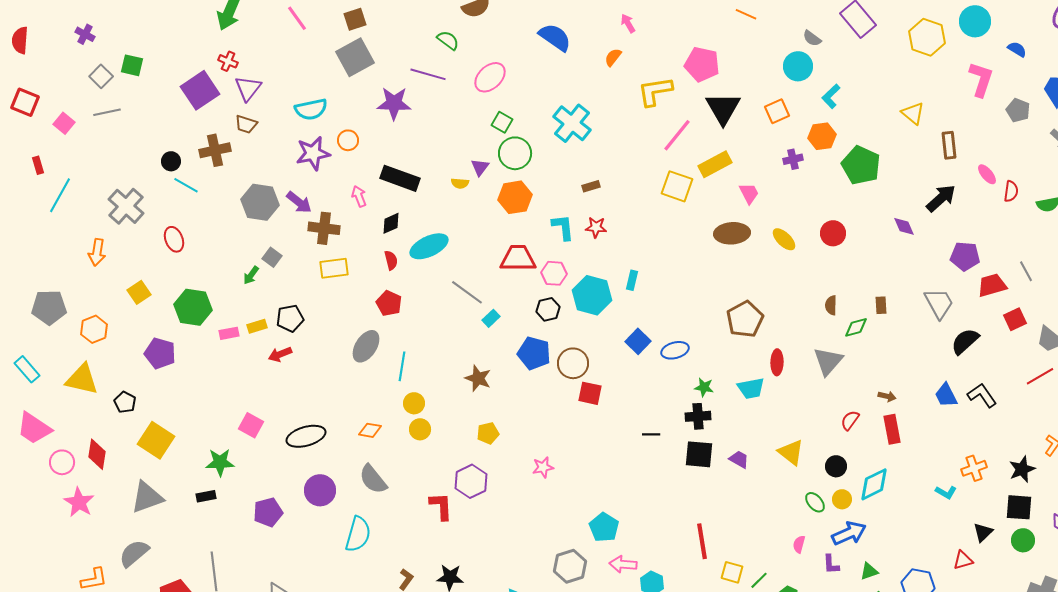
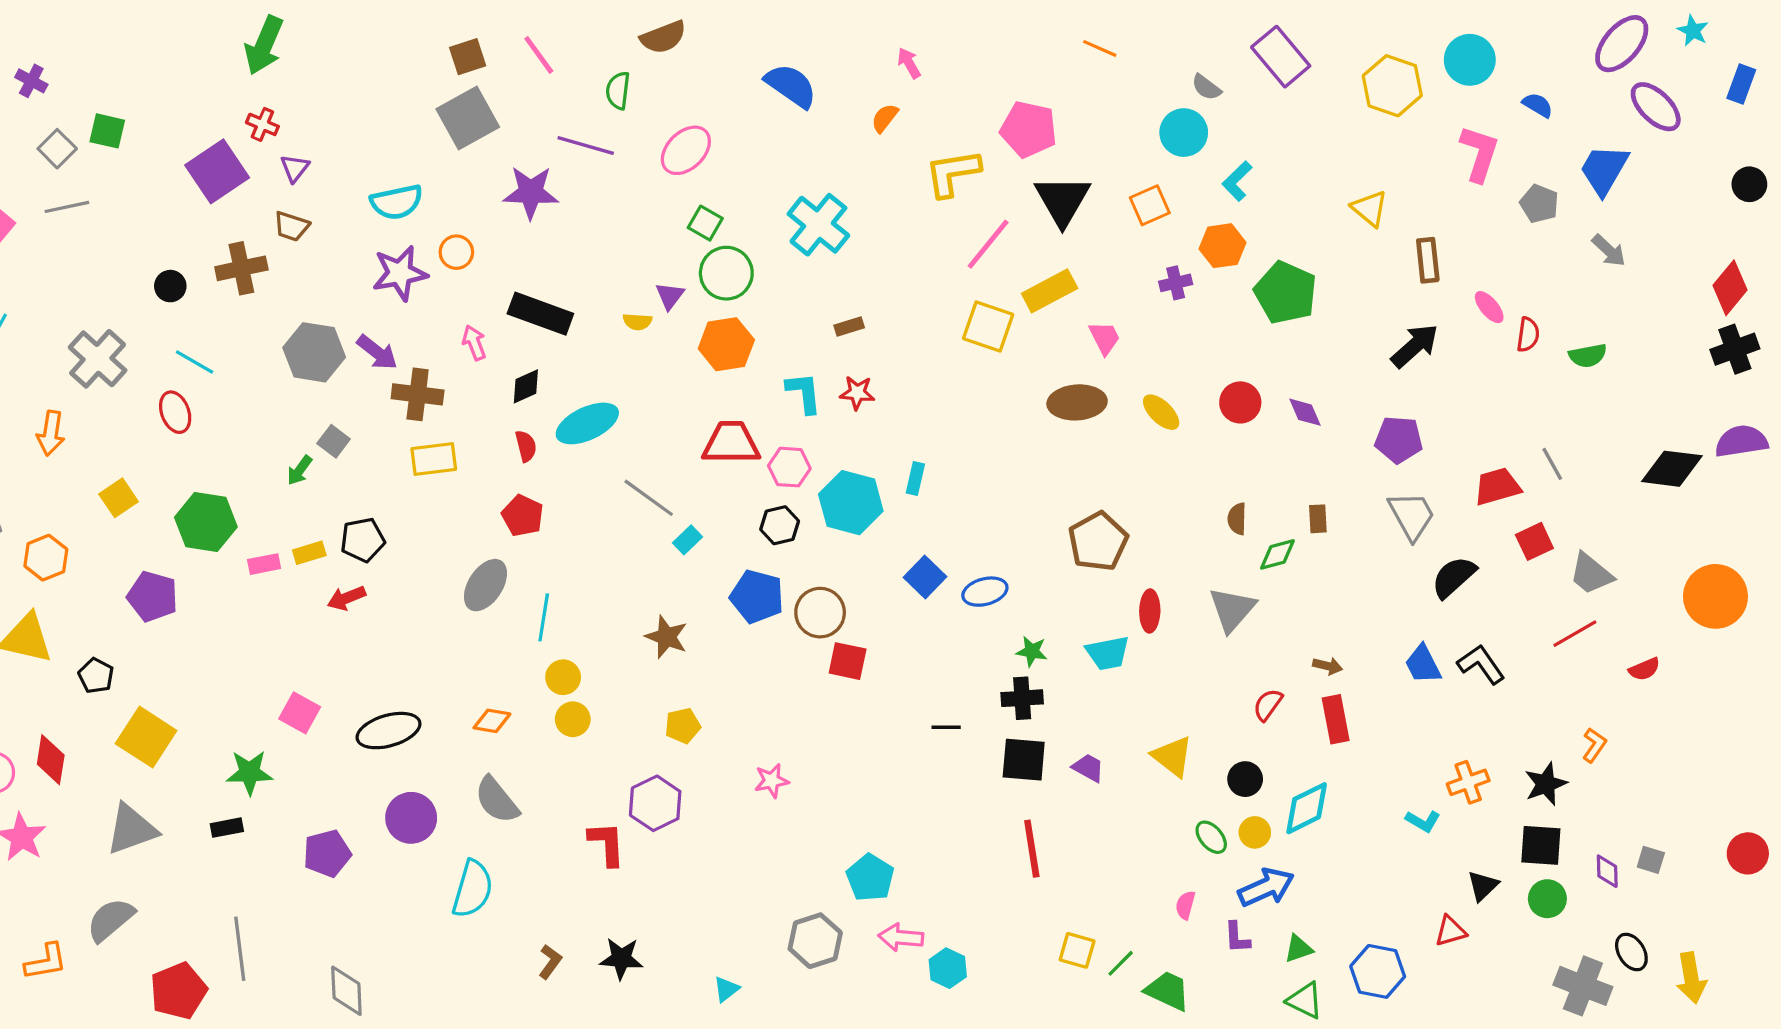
pink line: (297, 18) -> (539, 55), moved
green semicircle: (448, 40) -> (618, 91), turned -120
purple triangle: (248, 88) -> (295, 168), size x0.7
cyan line: (186, 185) -> (195, 362), moved
purple diamond: (904, 226) -> (1305, 412), moved
purple pentagon: (965, 256) -> (1399, 440), moved
red line: (702, 541) -> (1032, 849), moved

